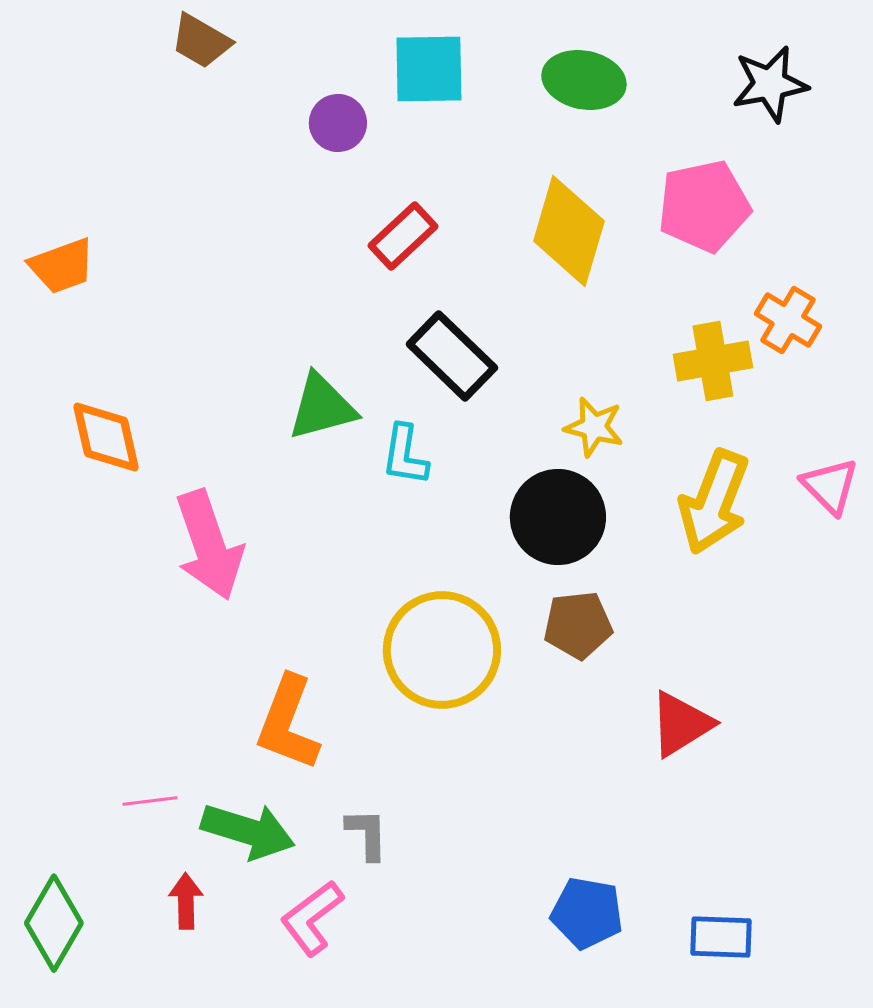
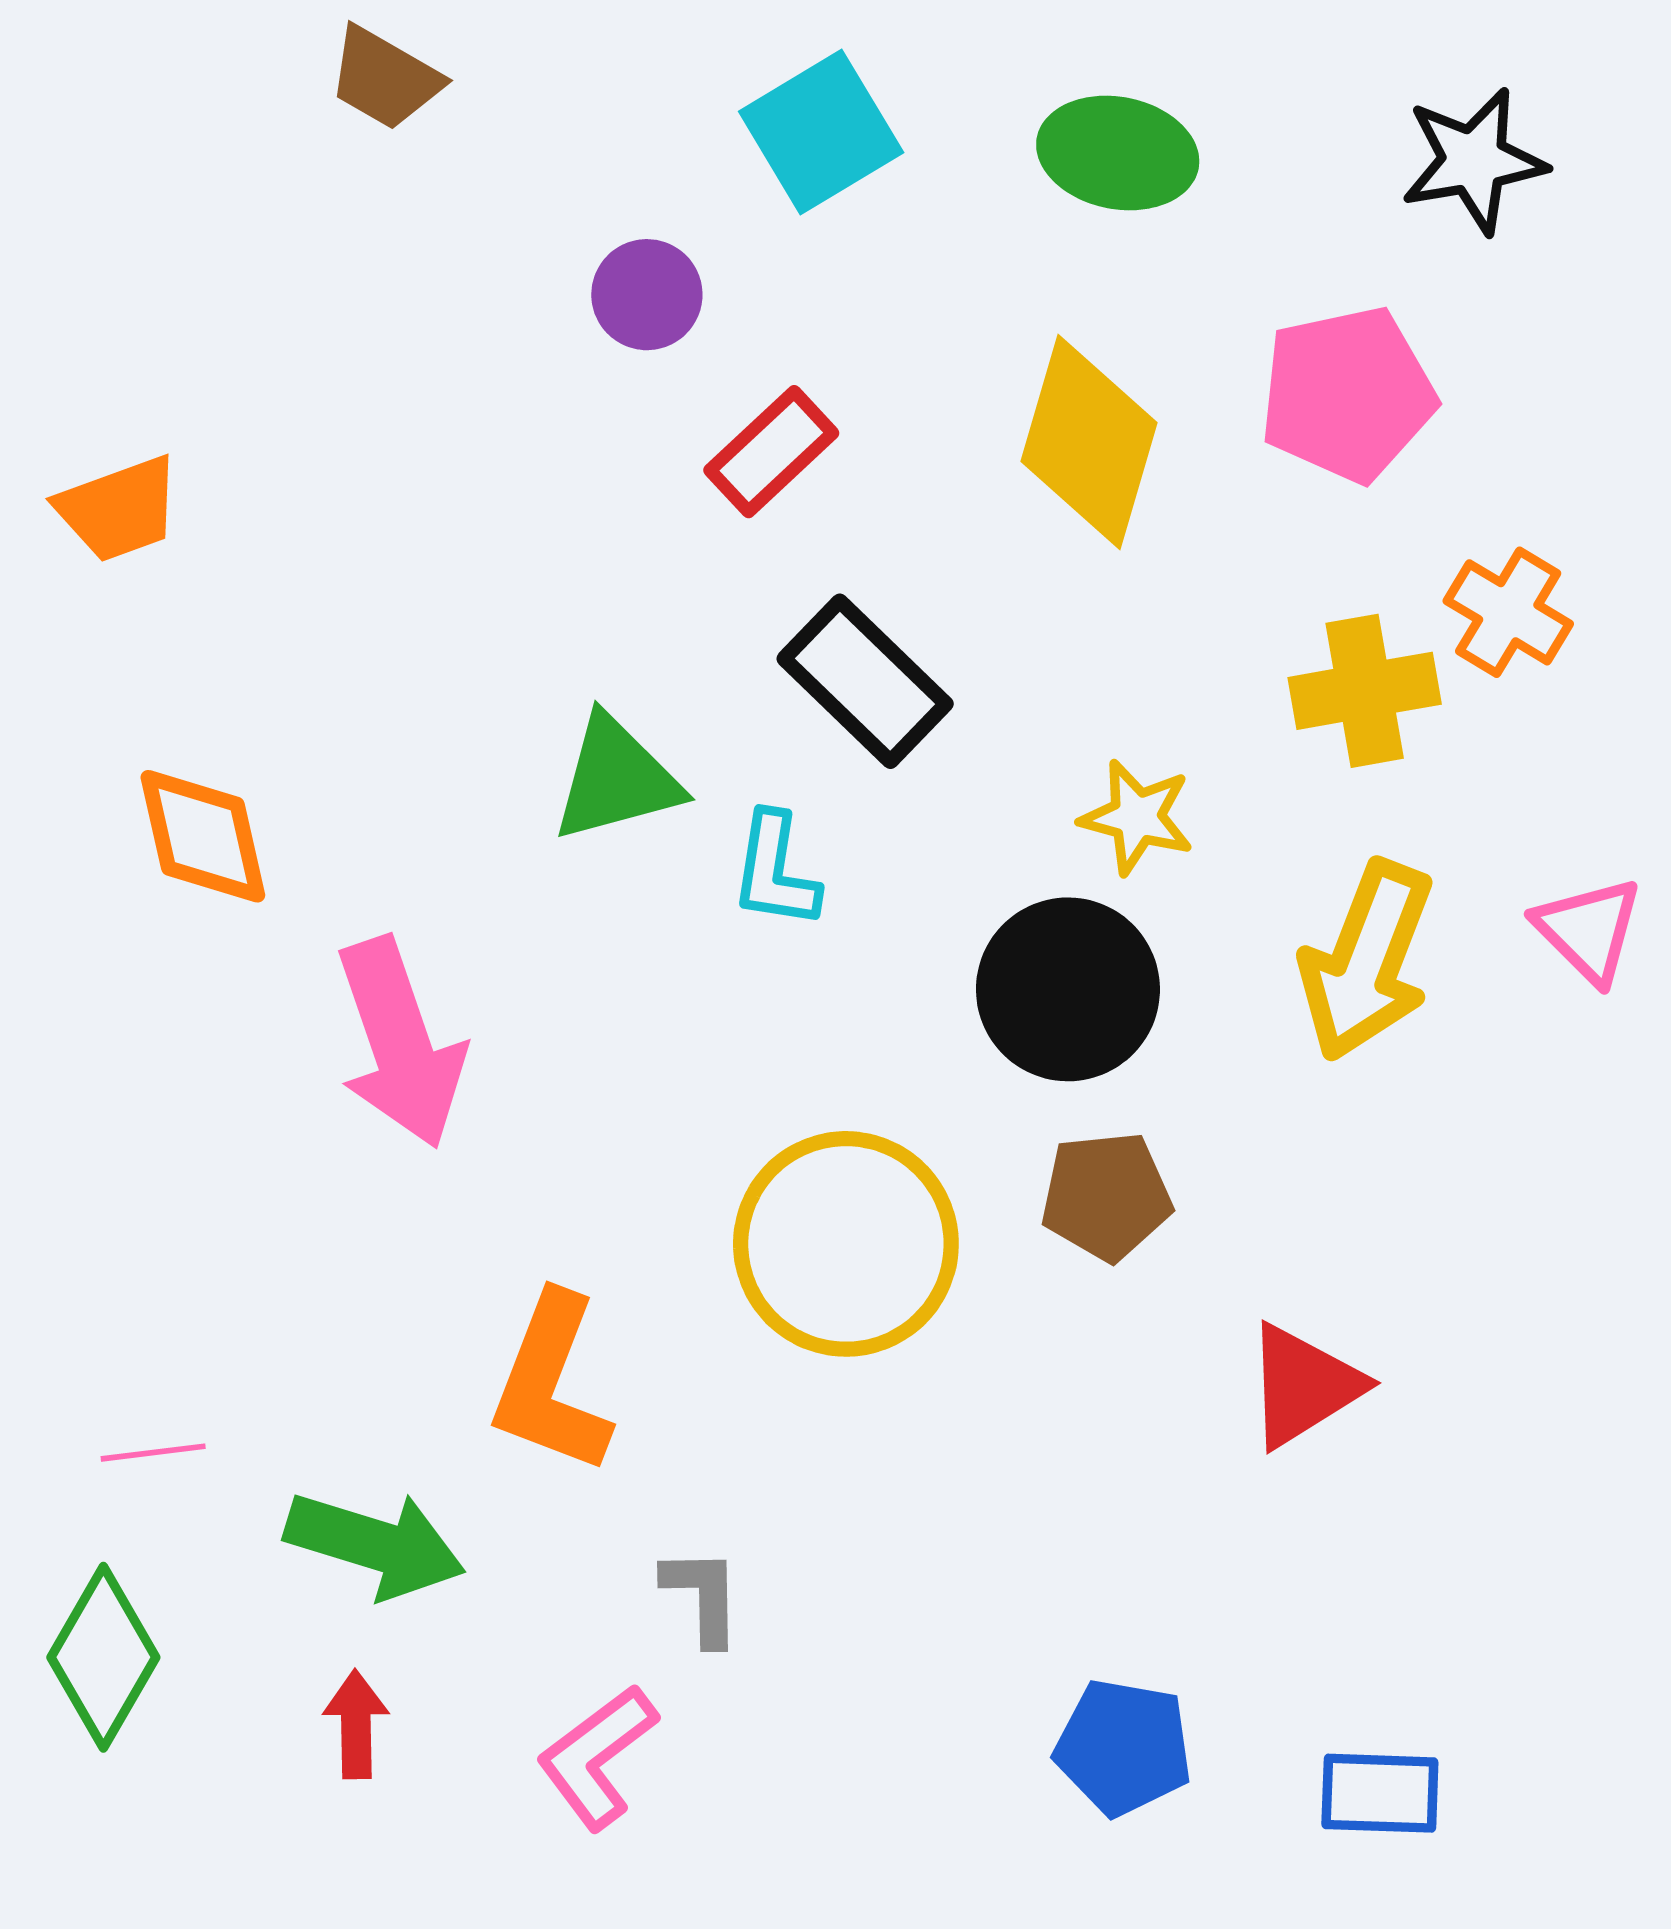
cyan square: (429, 69) -> (821, 132), turned -30
purple circle: (338, 123) -> (647, 295), moved
pink line: (150, 801) -> (153, 1453), moved
green arrow: (248, 831) -> (375, 1544), moved
green diamond: (54, 923) -> (103, 1657), moved

